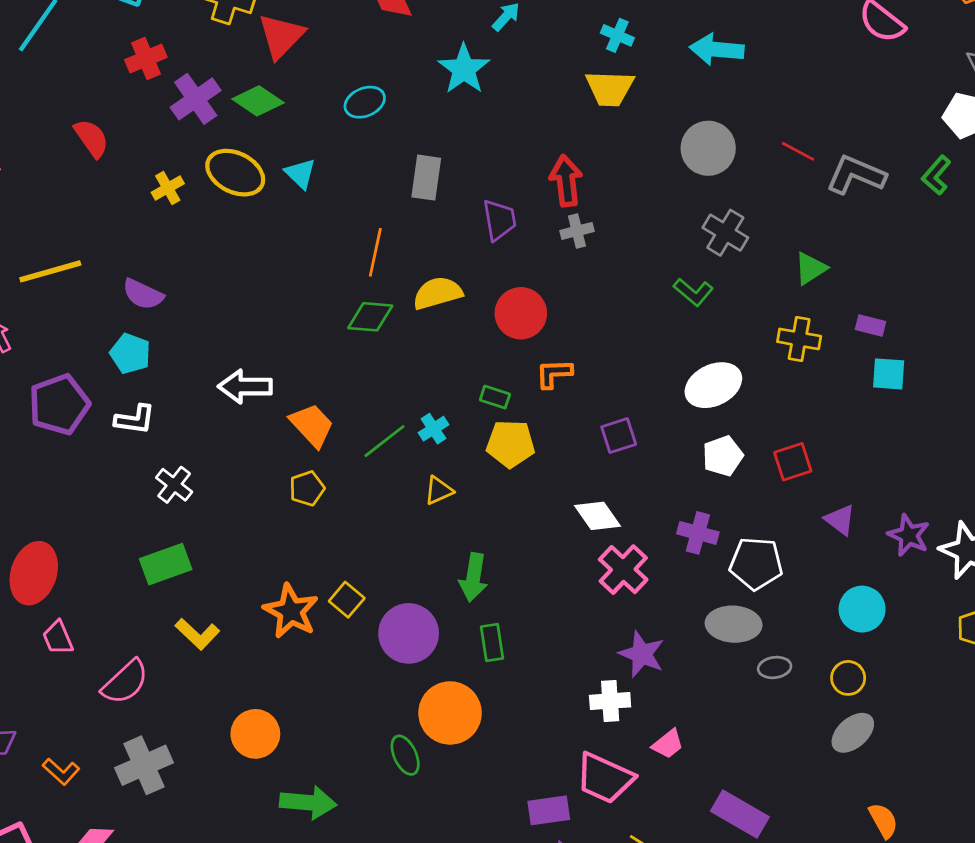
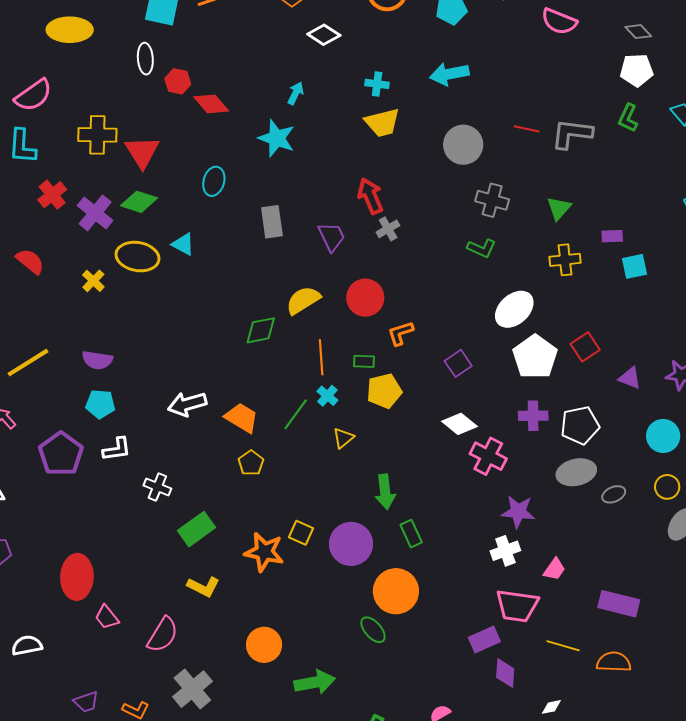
cyan ellipse: (365, 102) -> (214, 181), turned -36
orange line: (375, 252) -> (321, 357), moved
white pentagon: (723, 456) -> (535, 357), size x1.5
green rectangle: (166, 564) -> (196, 529), moved

